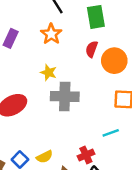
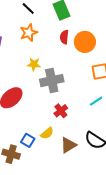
orange star: (51, 34) -> (29, 33), turned 30
red cross: (86, 155) -> (61, 111), moved

